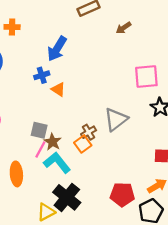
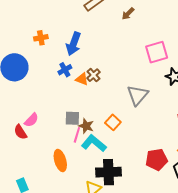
orange cross: (12, 27) -> (41, 38), moved
brown cross: (89, 132) -> (94, 75), moved
black cross: (67, 197) -> (109, 172), turned -30

